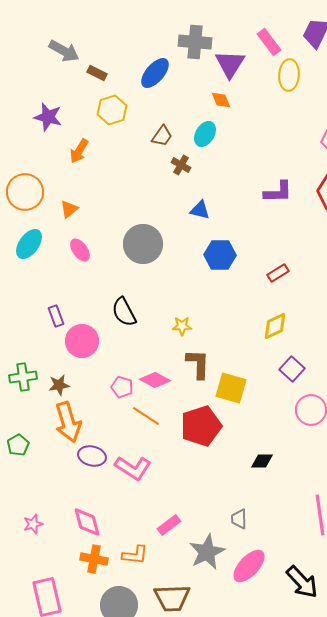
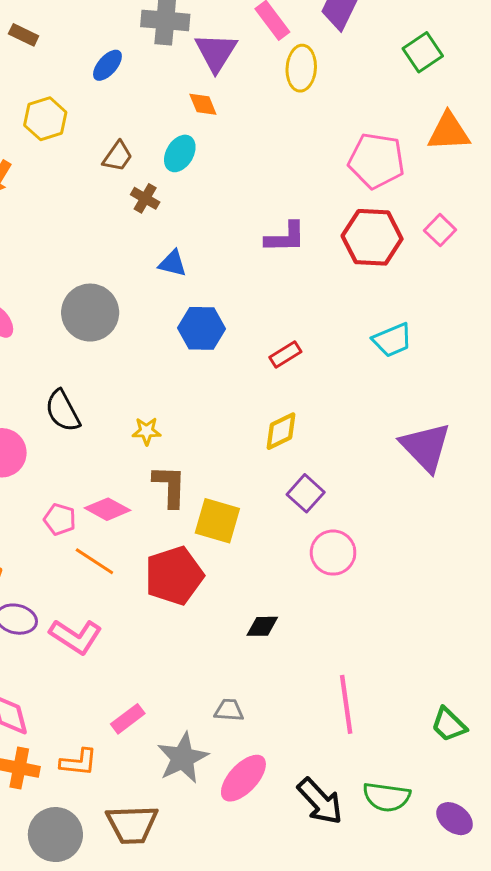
brown rectangle: (97, 73) -> (24, 35), moved
blue ellipse: (155, 73) -> (107, 65), size x0.7
gray trapezoid: (239, 519) -> (229, 710), turned 95

